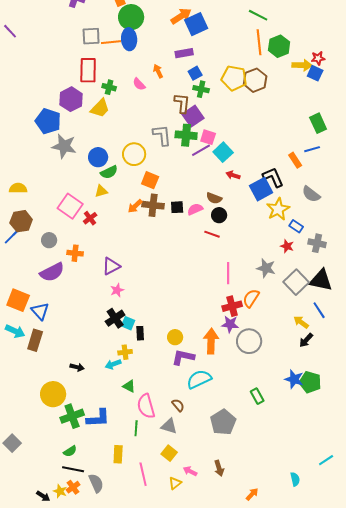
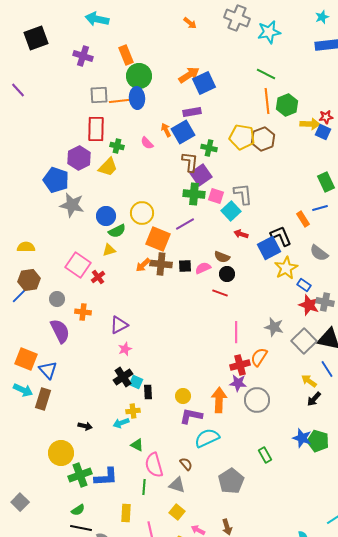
blue square: (195, 73) -> (183, 132), moved, size x1.6
gray L-shape: (162, 135) -> (243, 194), moved
purple line: (201, 150) -> (185, 224), moved
orange square: (150, 180) -> (158, 239), size x1.4
red star: (287, 246) -> (309, 305), moved, size x1.5
purple semicircle: (52, 272) -> (60, 331), turned -90

